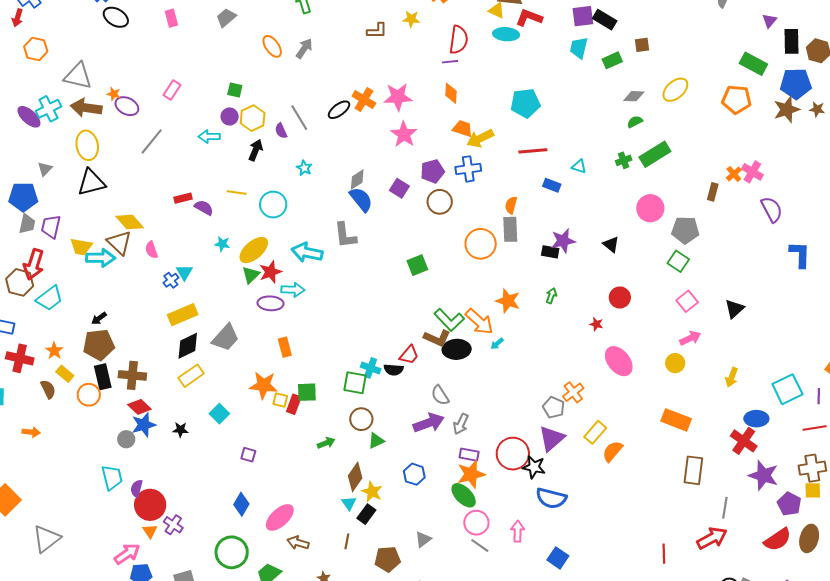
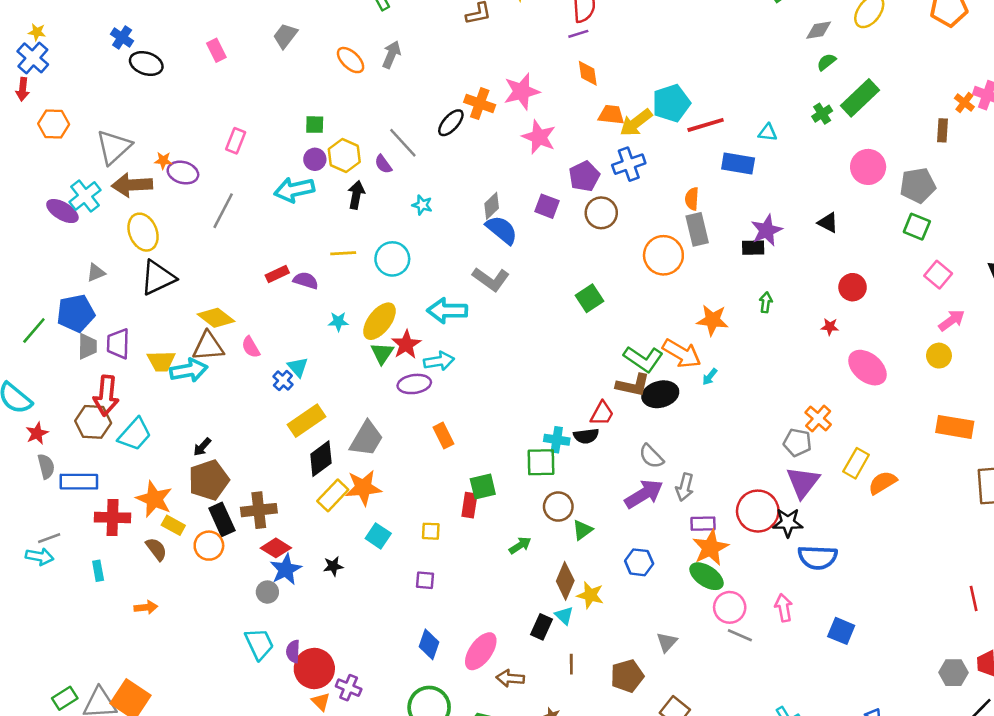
gray triangle: (78, 76) -> (114, 147), turned -44
cyan pentagon: (525, 103) -> (671, 103), moved
cyan arrow: (209, 137) -> (294, 190), size x1.4
gray triangle: (45, 169) -> (96, 273), turned 35
blue rectangle: (552, 185) -> (738, 163), size x1.4
gray L-shape: (345, 235) -> (491, 279), turned -36
brown triangle: (119, 243) -> (208, 346), turned -36
orange star: (54, 351) -> (154, 499), size x1.6
orange star: (263, 385) -> (363, 488), moved
yellow square: (280, 400) -> (431, 531), moved
orange semicircle: (612, 451) -> (883, 483), turned 30
black rectangle: (366, 514) -> (541, 627), moved

